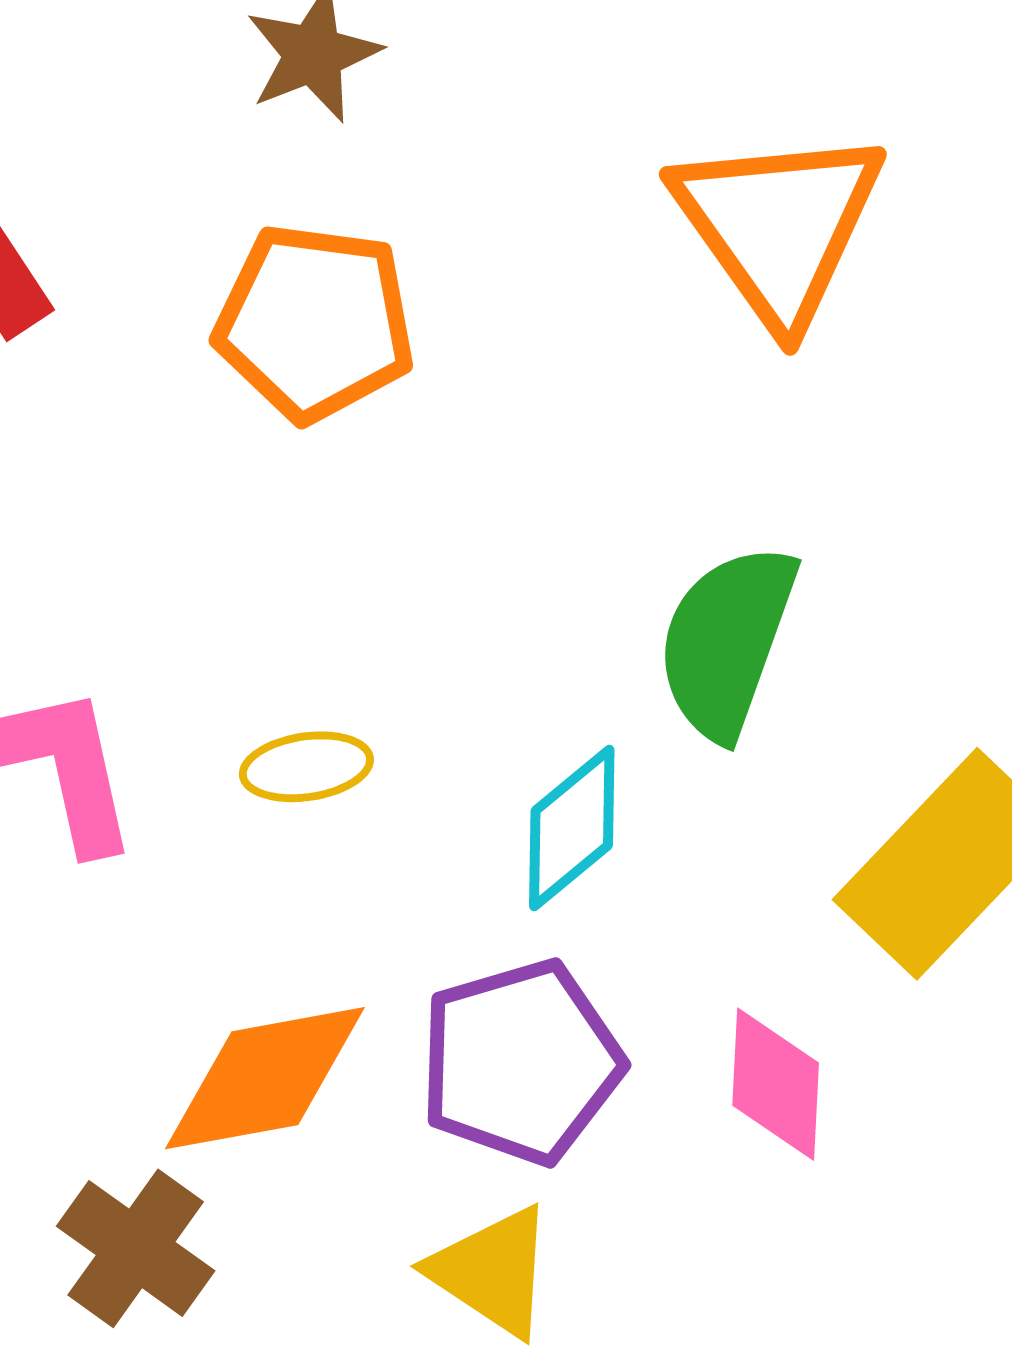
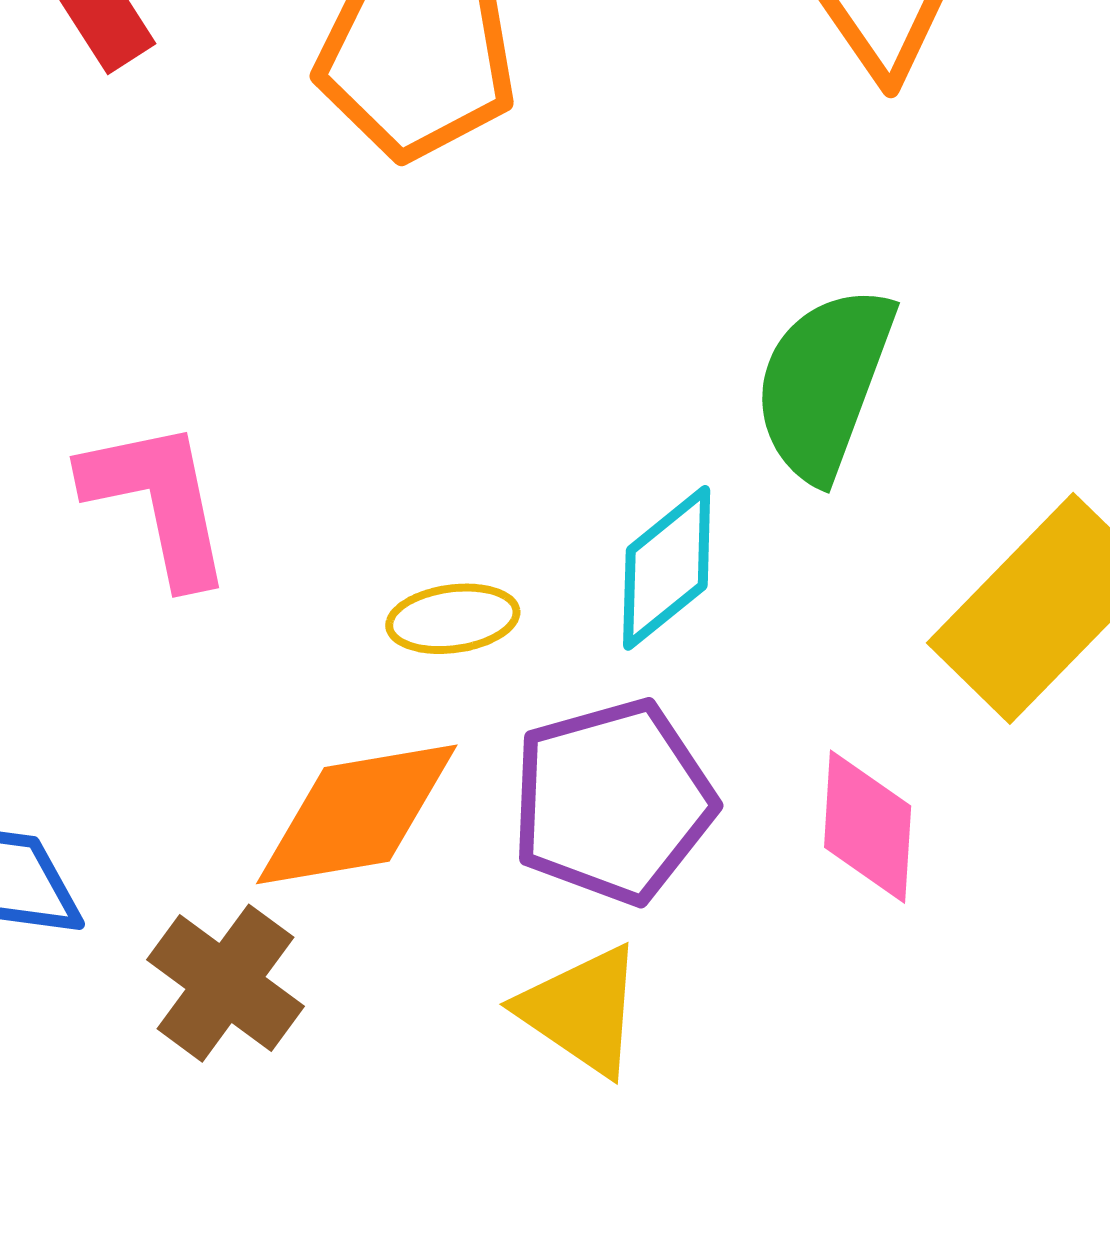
yellow ellipse: (306, 767) -> (453, 619), moved

